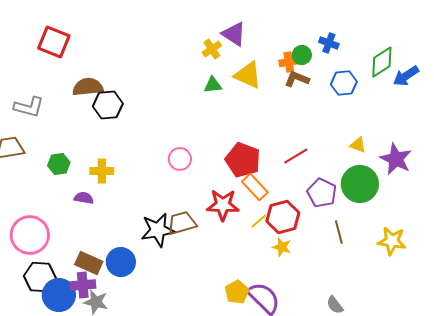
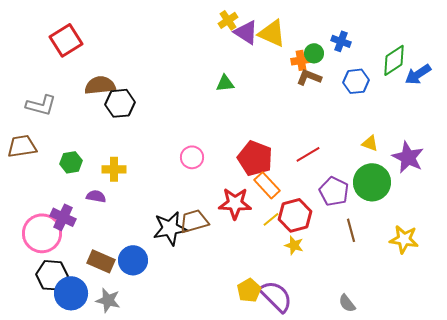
red square: (54, 42) -> (66, 40), turned 36
yellow cross: (212, 49) -> (228, 20), moved
yellow triangle: (248, 75) -> (272, 33), moved
purple cross: (83, 285) -> (63, 217), moved, turned 30

